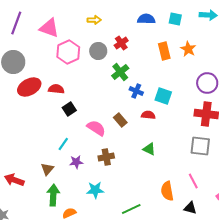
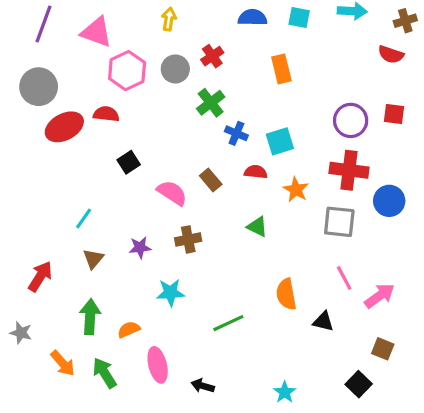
yellow arrow: (94, 20) -> (169, 19), turned -80
orange star: (188, 49) -> (296, 190), moved
red semicircle: (56, 89) -> (106, 114), moved
cyan square: (163, 96) -> (280, 141), turned -36
cyan line: (63, 144) -> (84, 219), moved
red arrow: (14, 180) -> (40, 276), turned 102
pink line: (193, 181) -> (344, 278), moved
green arrow: (53, 195) -> (90, 317), moved

